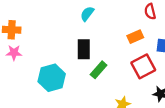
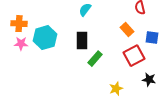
orange rectangle: (135, 37) -> (127, 30), turned 72
cyan hexagon: (52, 78) -> (45, 38), moved

